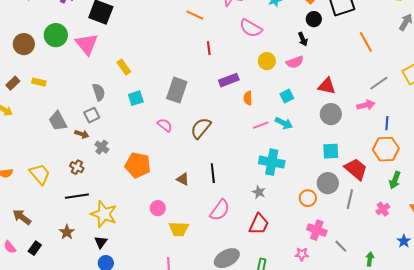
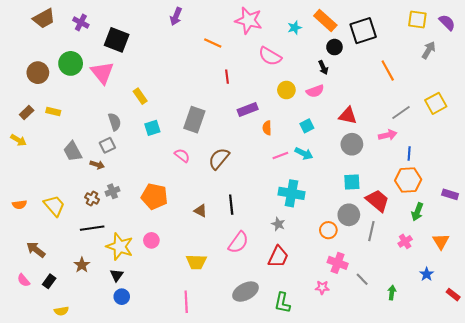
gray cross: (102, 147) -> (113, 191), moved, turned 32
pink circle: (158, 208) -> (151, 240), moved

